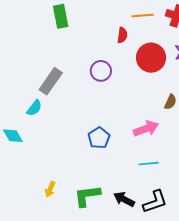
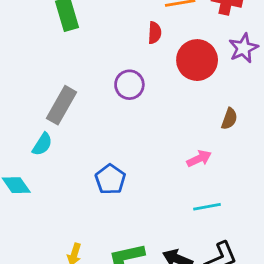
pink arrow: (146, 129) -> (199, 159), size x0.7
blue pentagon: (99, 138) -> (110, 179), moved

